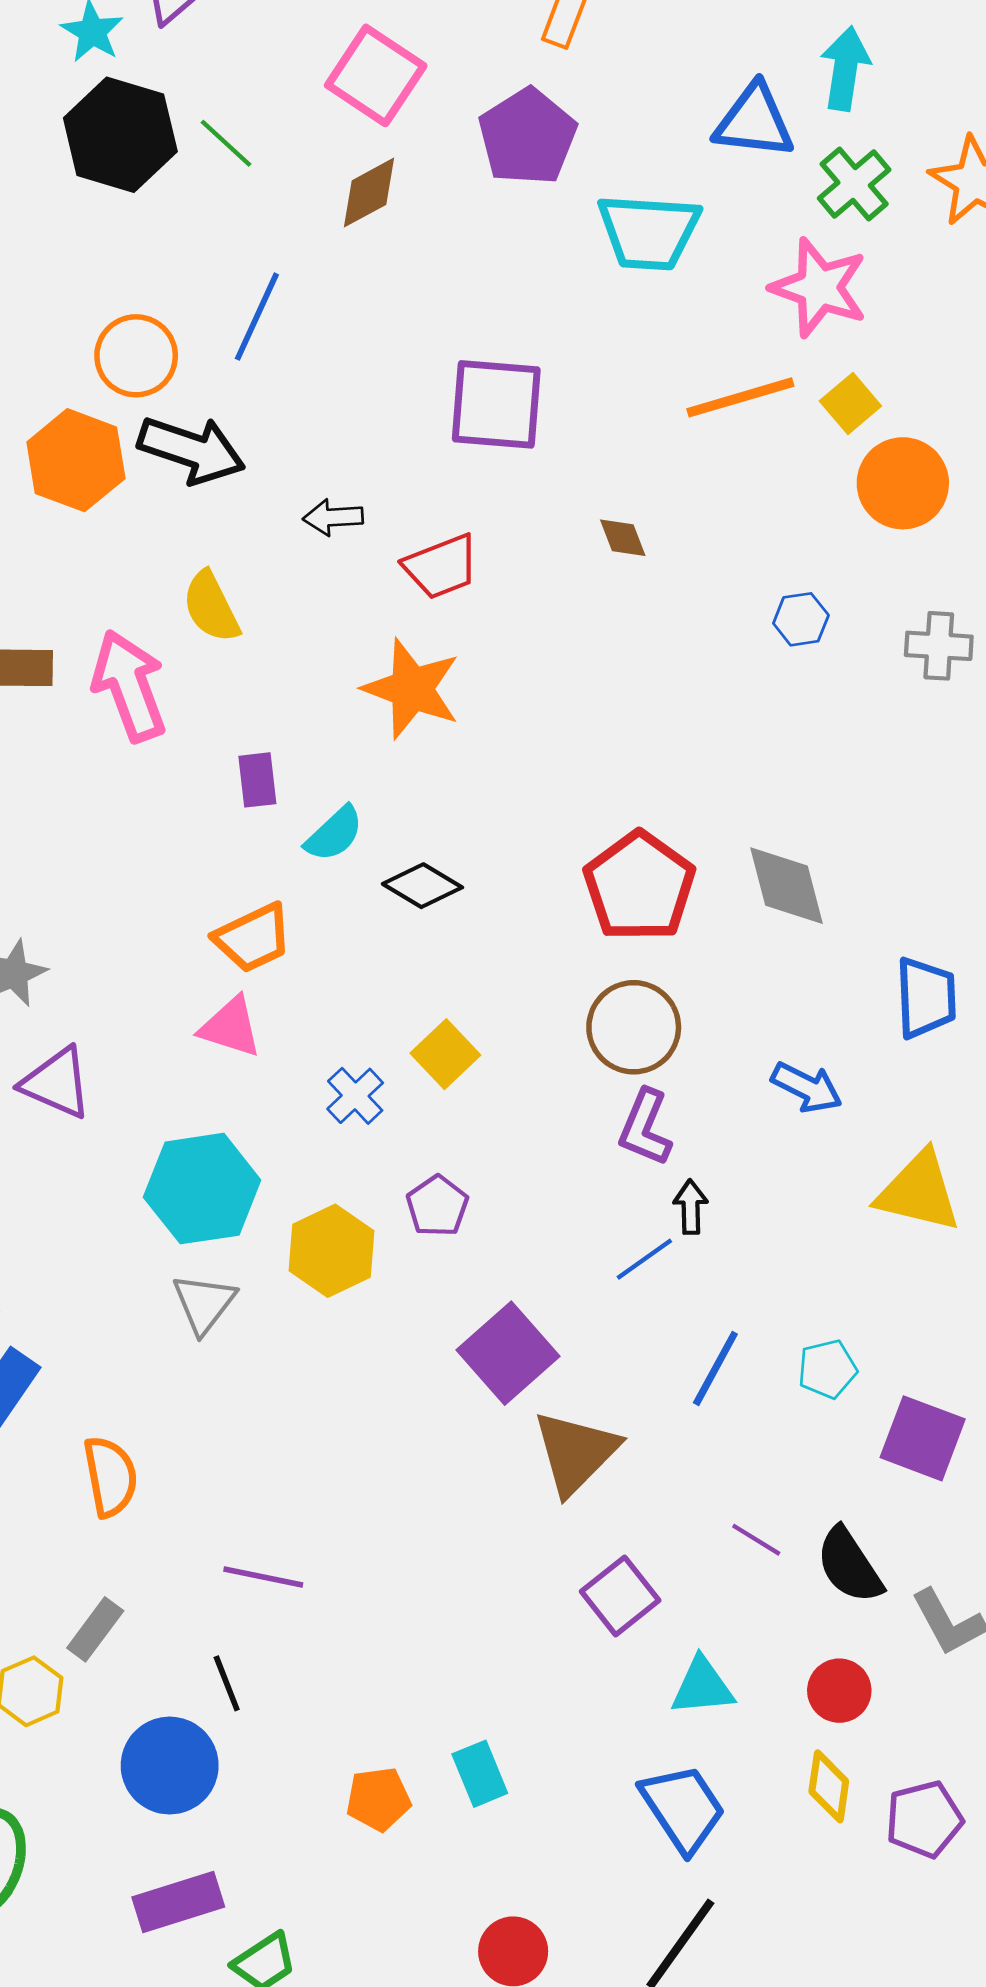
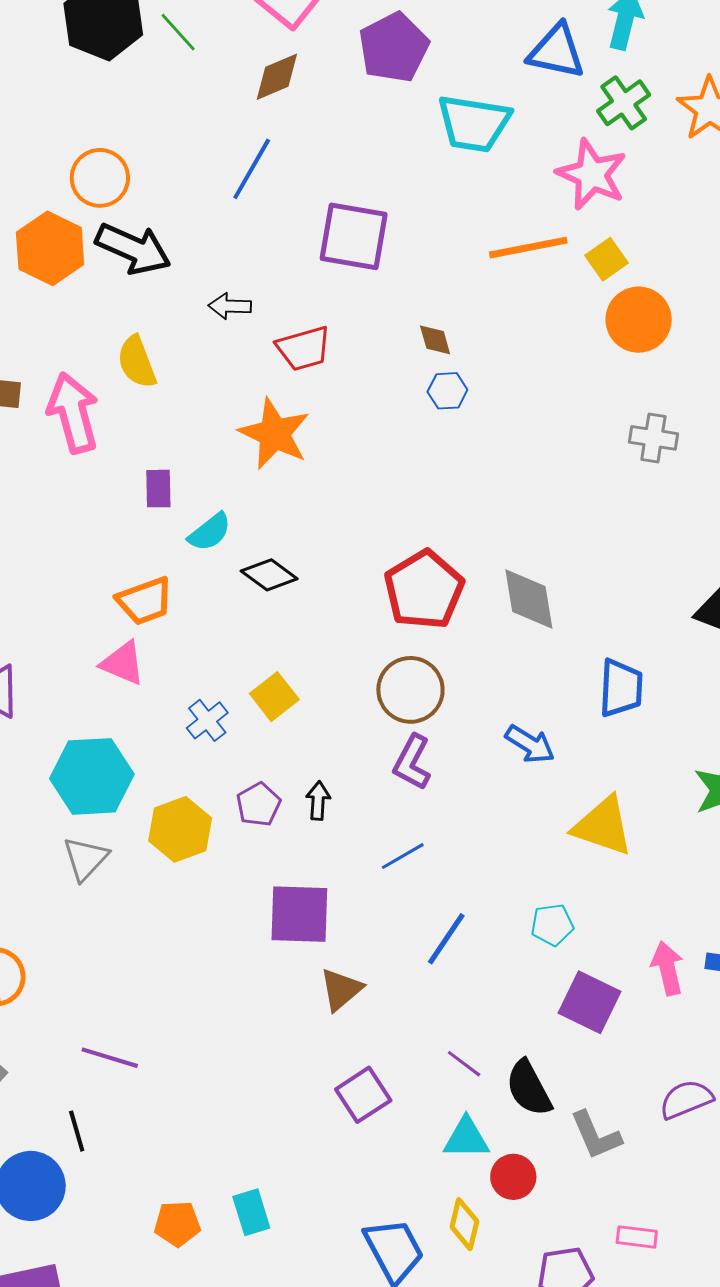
blue line: (257, 317) -> (252, 169), moved
blue hexagon: (801, 619) -> (447, 391), moved
black arrow: (691, 1207) -> (318, 801), moved
purple square: (508, 1353) -> (299, 914), turned 38
cyan pentagon: (827, 1369) -> (552, 925), moved
brown triangle: (576, 1452) -> (341, 989), size x0.7
cyan triangle: (702, 1687) -> (466, 1138), moved
yellow diamond: (829, 1786) -> (464, 1224), moved

